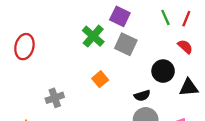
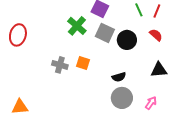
black circle: (163, 71) -> (127, 40), moved
orange square: (100, 79) -> (83, 63), turned -32
gray cross: (55, 98) -> (60, 65), moved, turned 35

